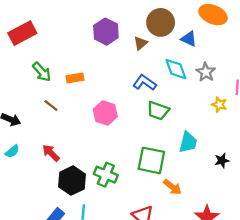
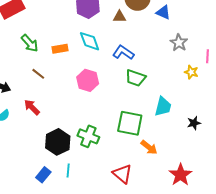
brown triangle: (141, 43) -> (119, 17), turned 40
cyan diamond: (176, 69) -> (90, 41), moved
red arrow: (51, 153) -> (32, 107), moved

